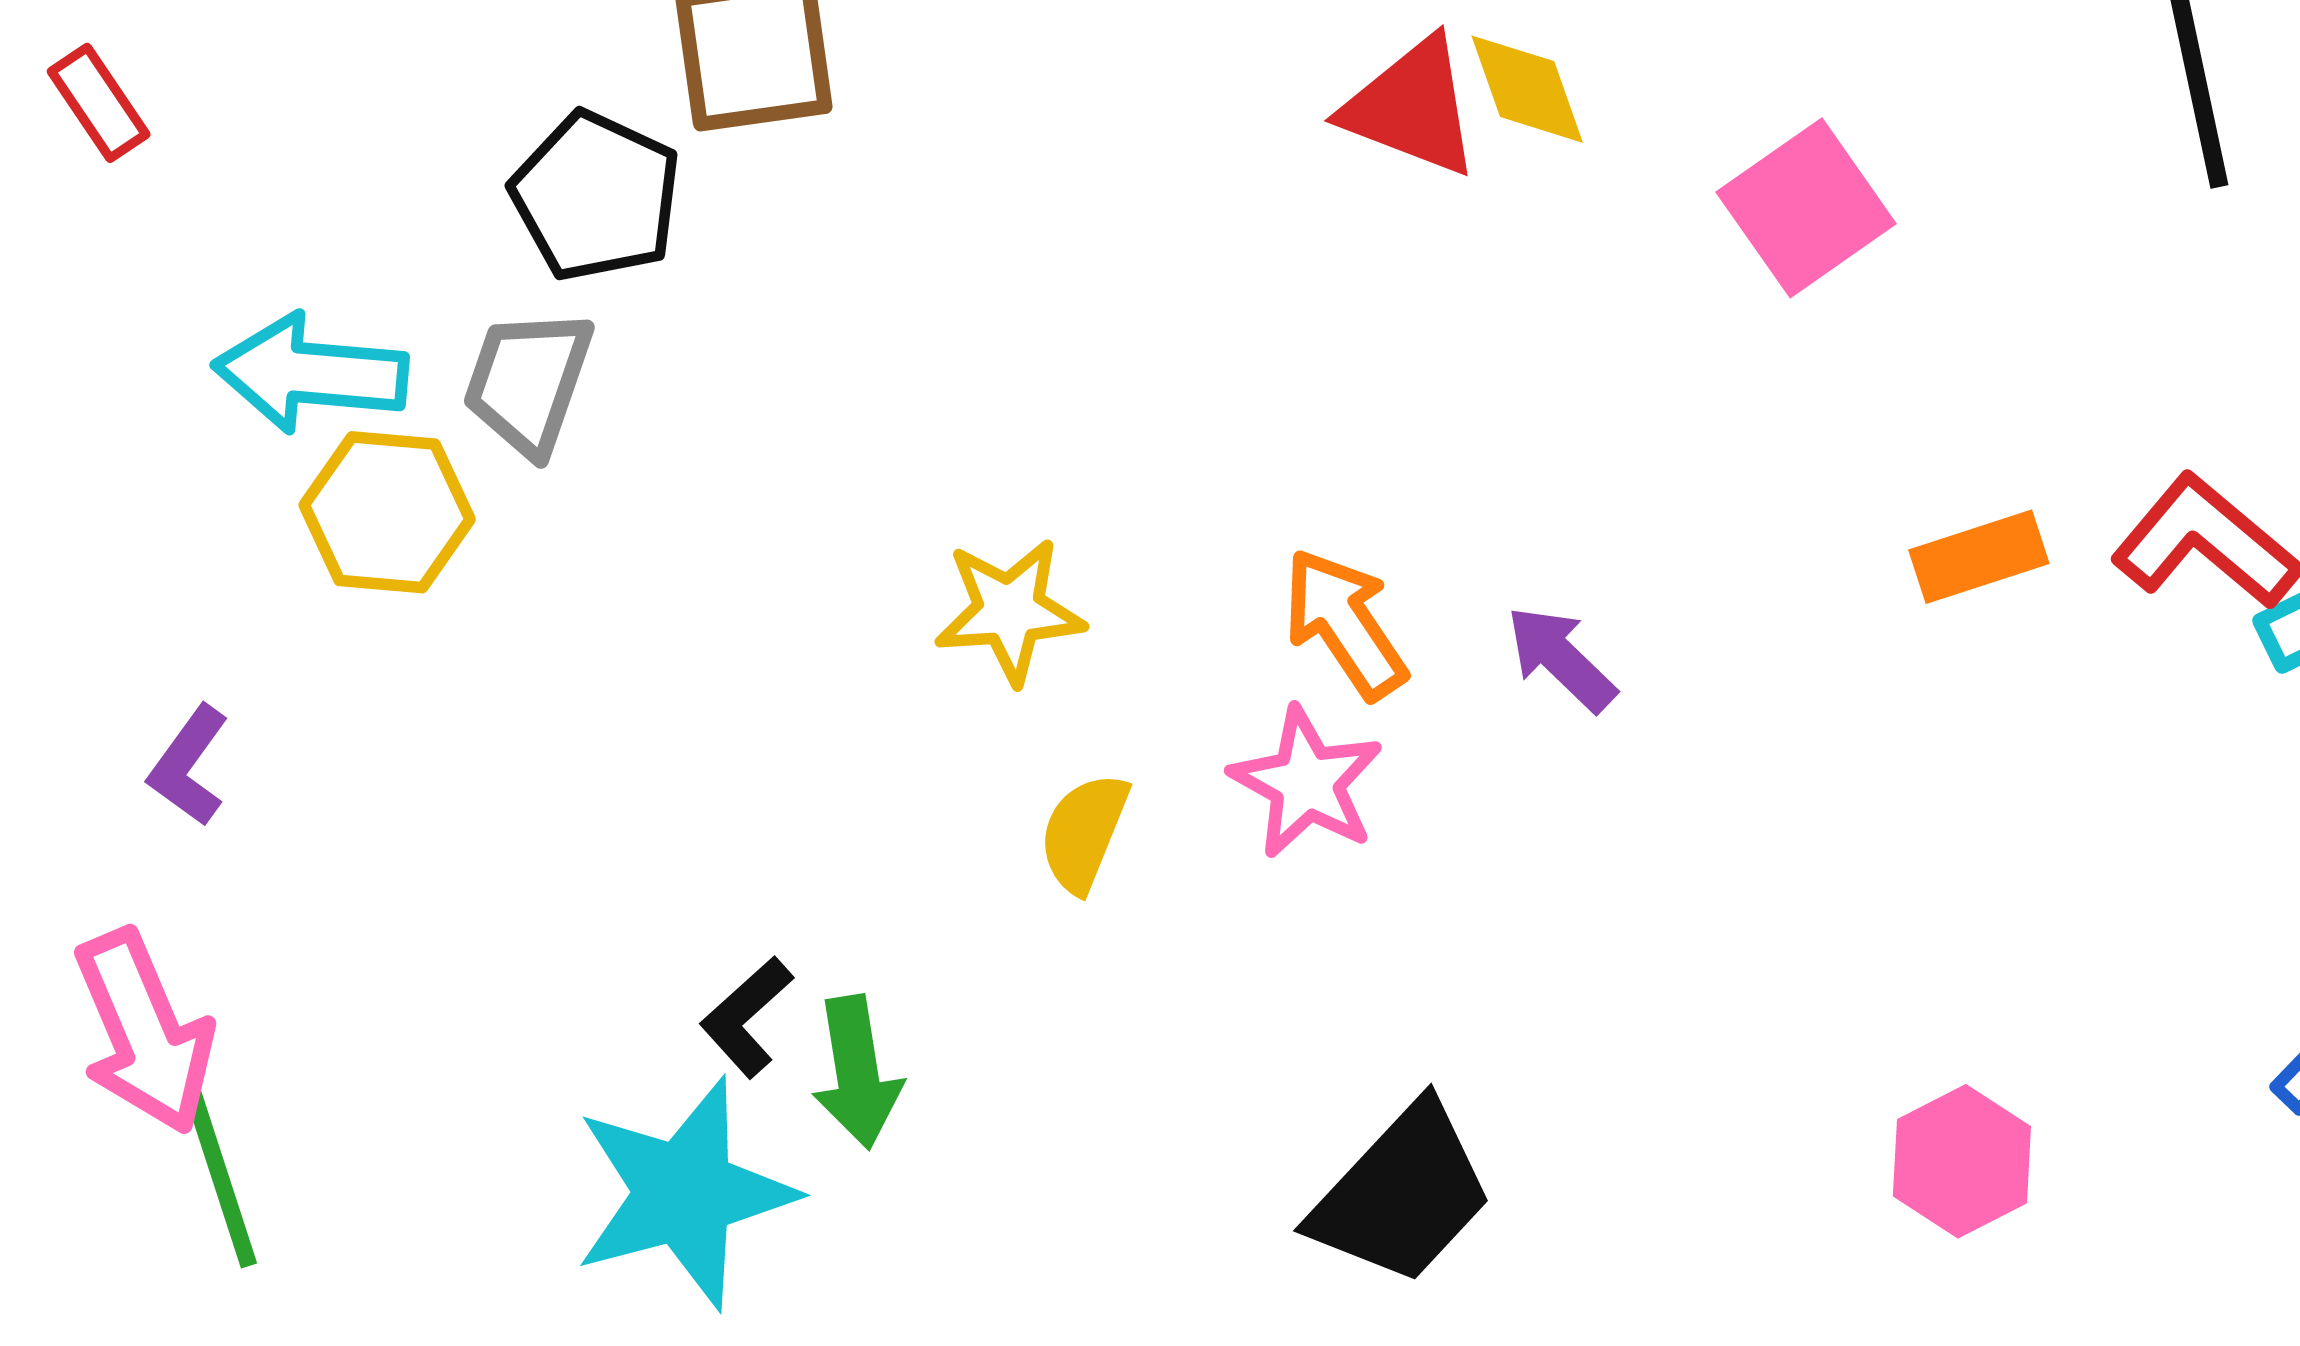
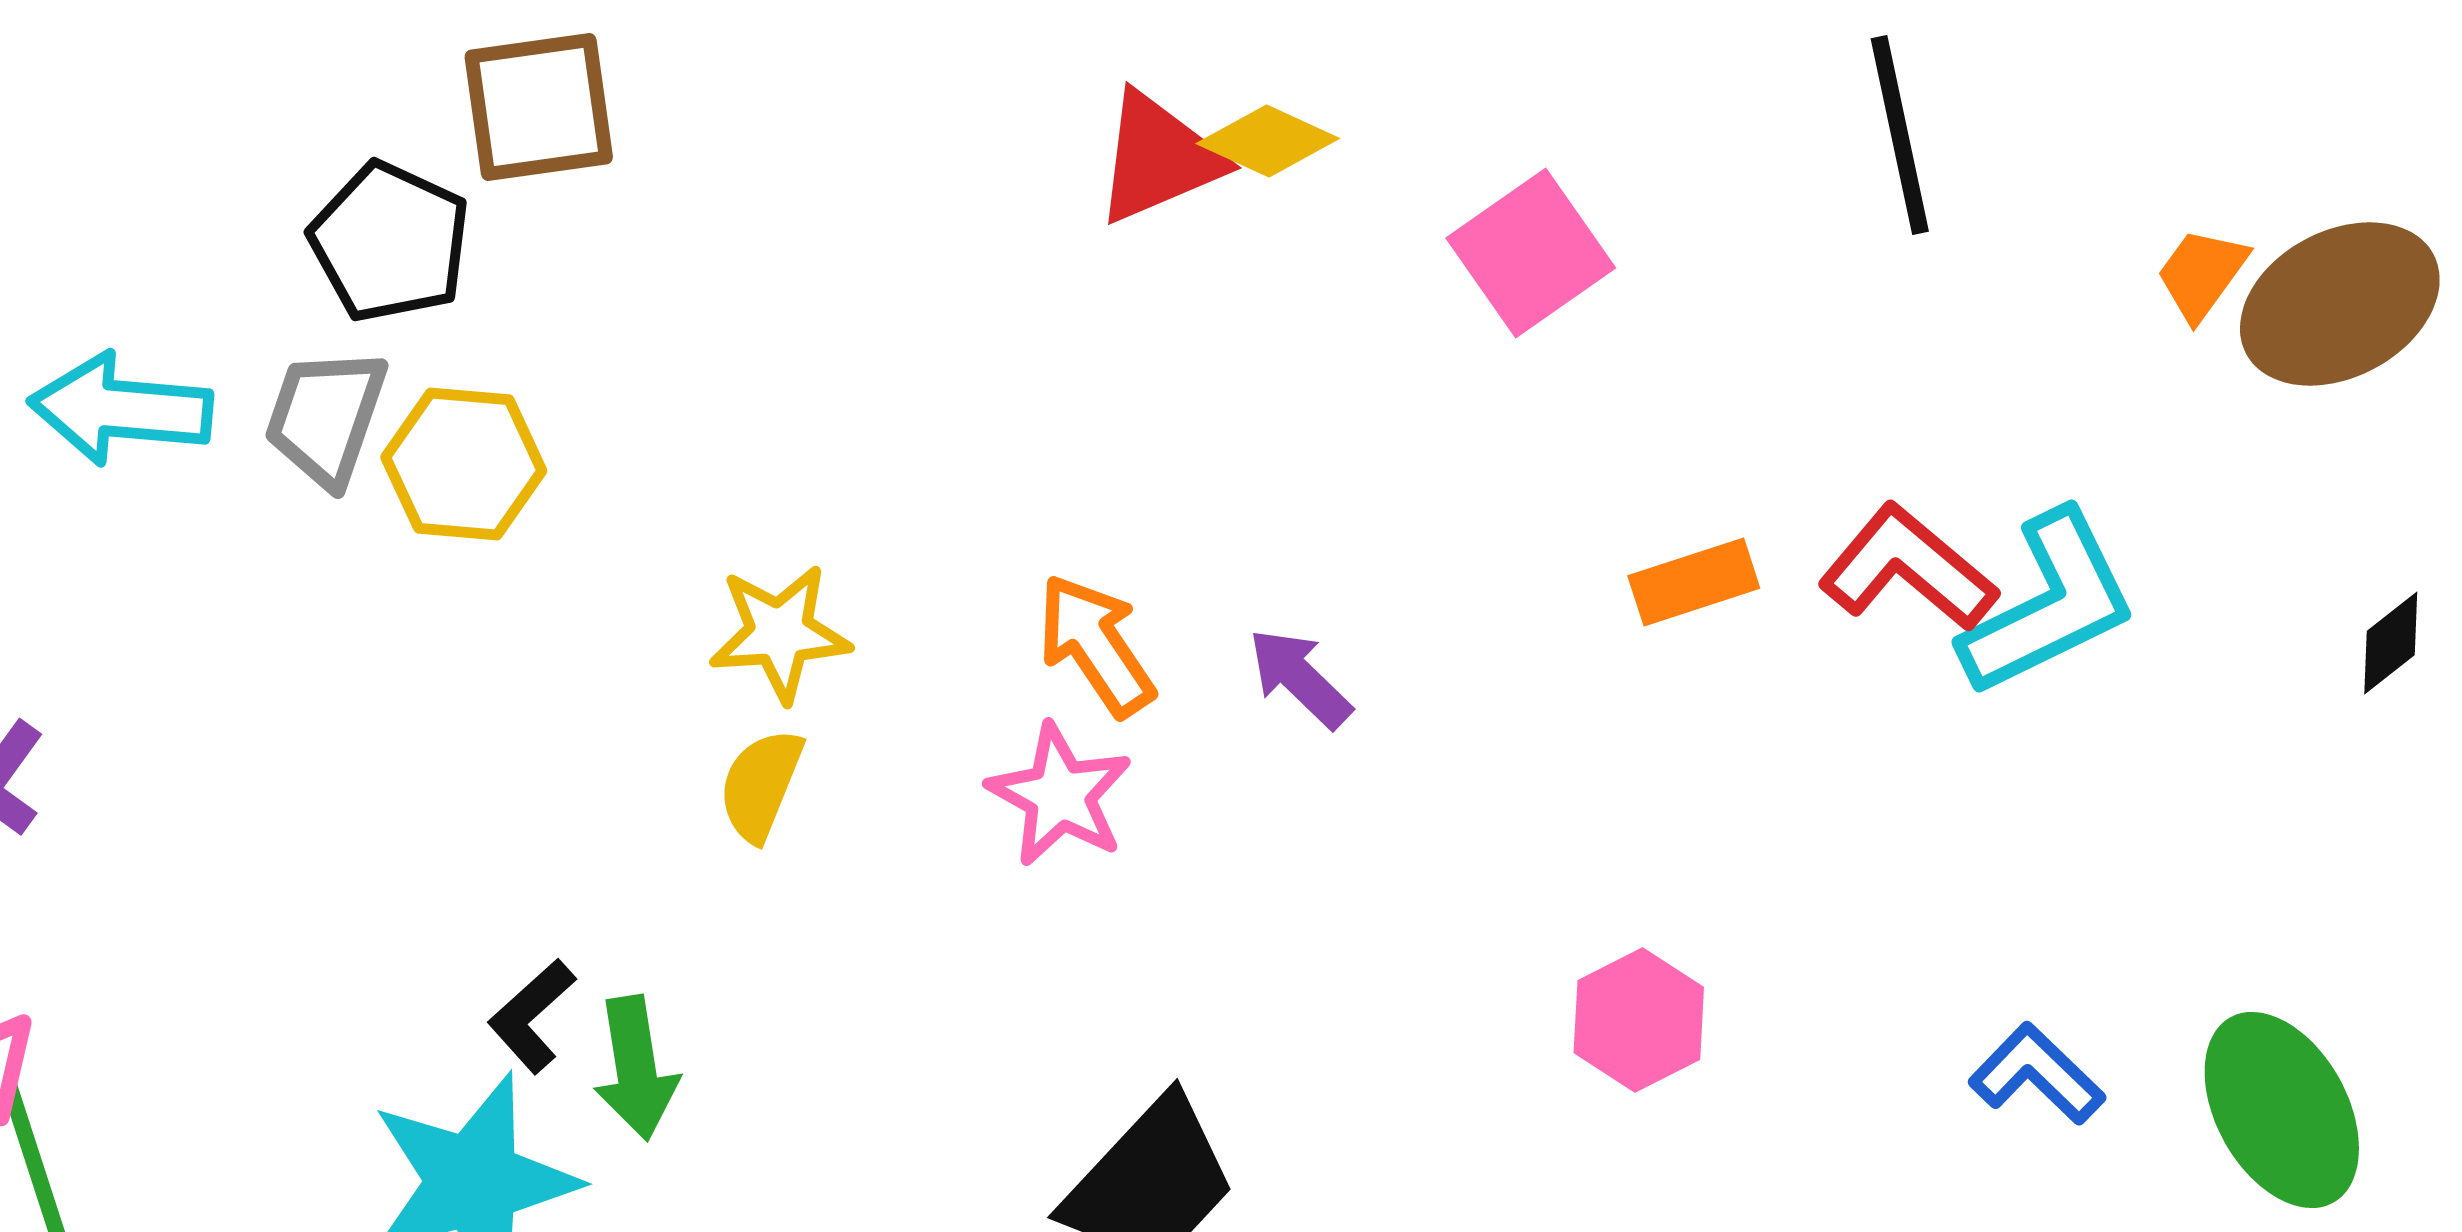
yellow diamond: (1527, 89) -> (1268, 141), turned -46
red triangle: (1412, 107) -> (1159, 158), turned -44
yellow hexagon: (387, 512) -> (464, 464), moved
yellow semicircle: (1084, 832) -> (761, 785), moved
pink hexagon: (1962, 1161) -> (1639, 1020), moved

